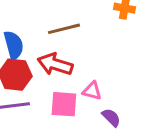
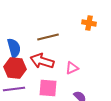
pink triangle: (92, 91) -> (72, 68), moved, turned -40

